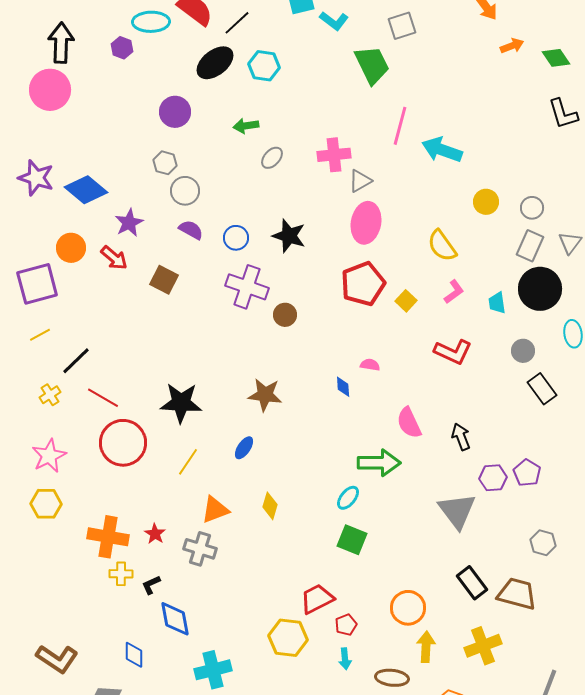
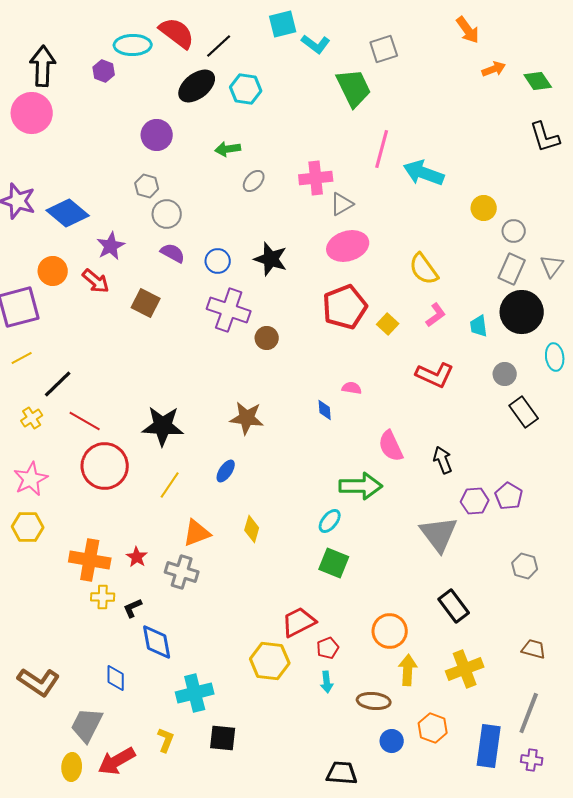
yellow circle: (486, 202) -> (484, 208), moved
pink ellipse: (366, 223) -> (348, 246), turned 63
brown trapezoid: (517, 594) -> (534, 649), moved, size x0.6

